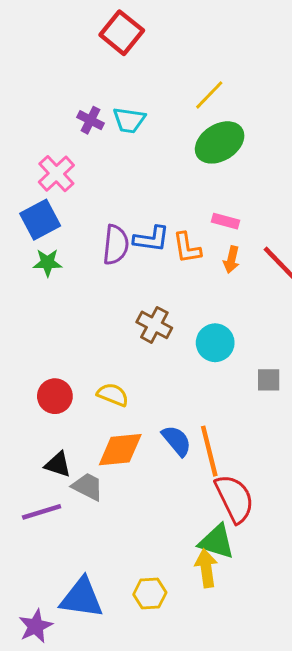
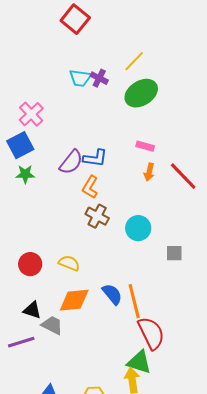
purple cross: (91, 120) -> (99, 78), moved
purple semicircle: (116, 245) -> (71, 162), turned 32
orange L-shape: (187, 248) -> (90, 187), moved, turned 40

